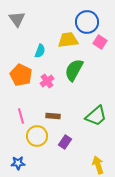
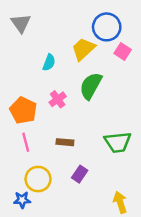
yellow trapezoid: (68, 40) -> (83, 49), turned -35
orange pentagon: (21, 75) -> (23, 110), moved
green trapezoid: (96, 116) -> (118, 142), turned 35
yellow circle: (37, 136) -> (38, 179), moved

